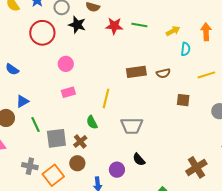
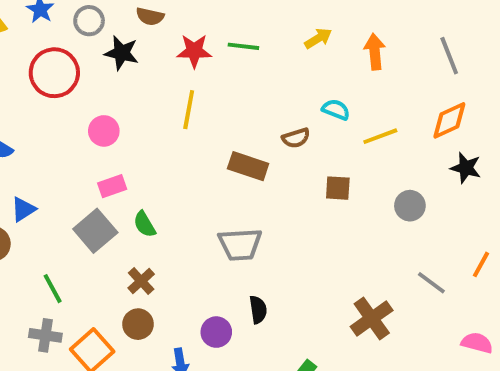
yellow arrow: (173, 31) -> (318, 38), moved
cyan semicircle: (185, 49) -> (336, 110), moved, turned -72
brown rectangle: (136, 72) -> (248, 166), moved, turned 30
yellow line: (106, 98) -> (189, 110), moved
green semicircle: (92, 122) -> (145, 224), moved
green line: (35, 125) -> (53, 289), moved
gray square: (56, 138) -> (95, 231), moved, turned -30
black semicircle: (139, 159) -> (258, 310), turned -144

